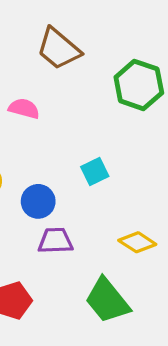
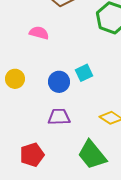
blue circle: (38, 201) -> (59, 82), moved

